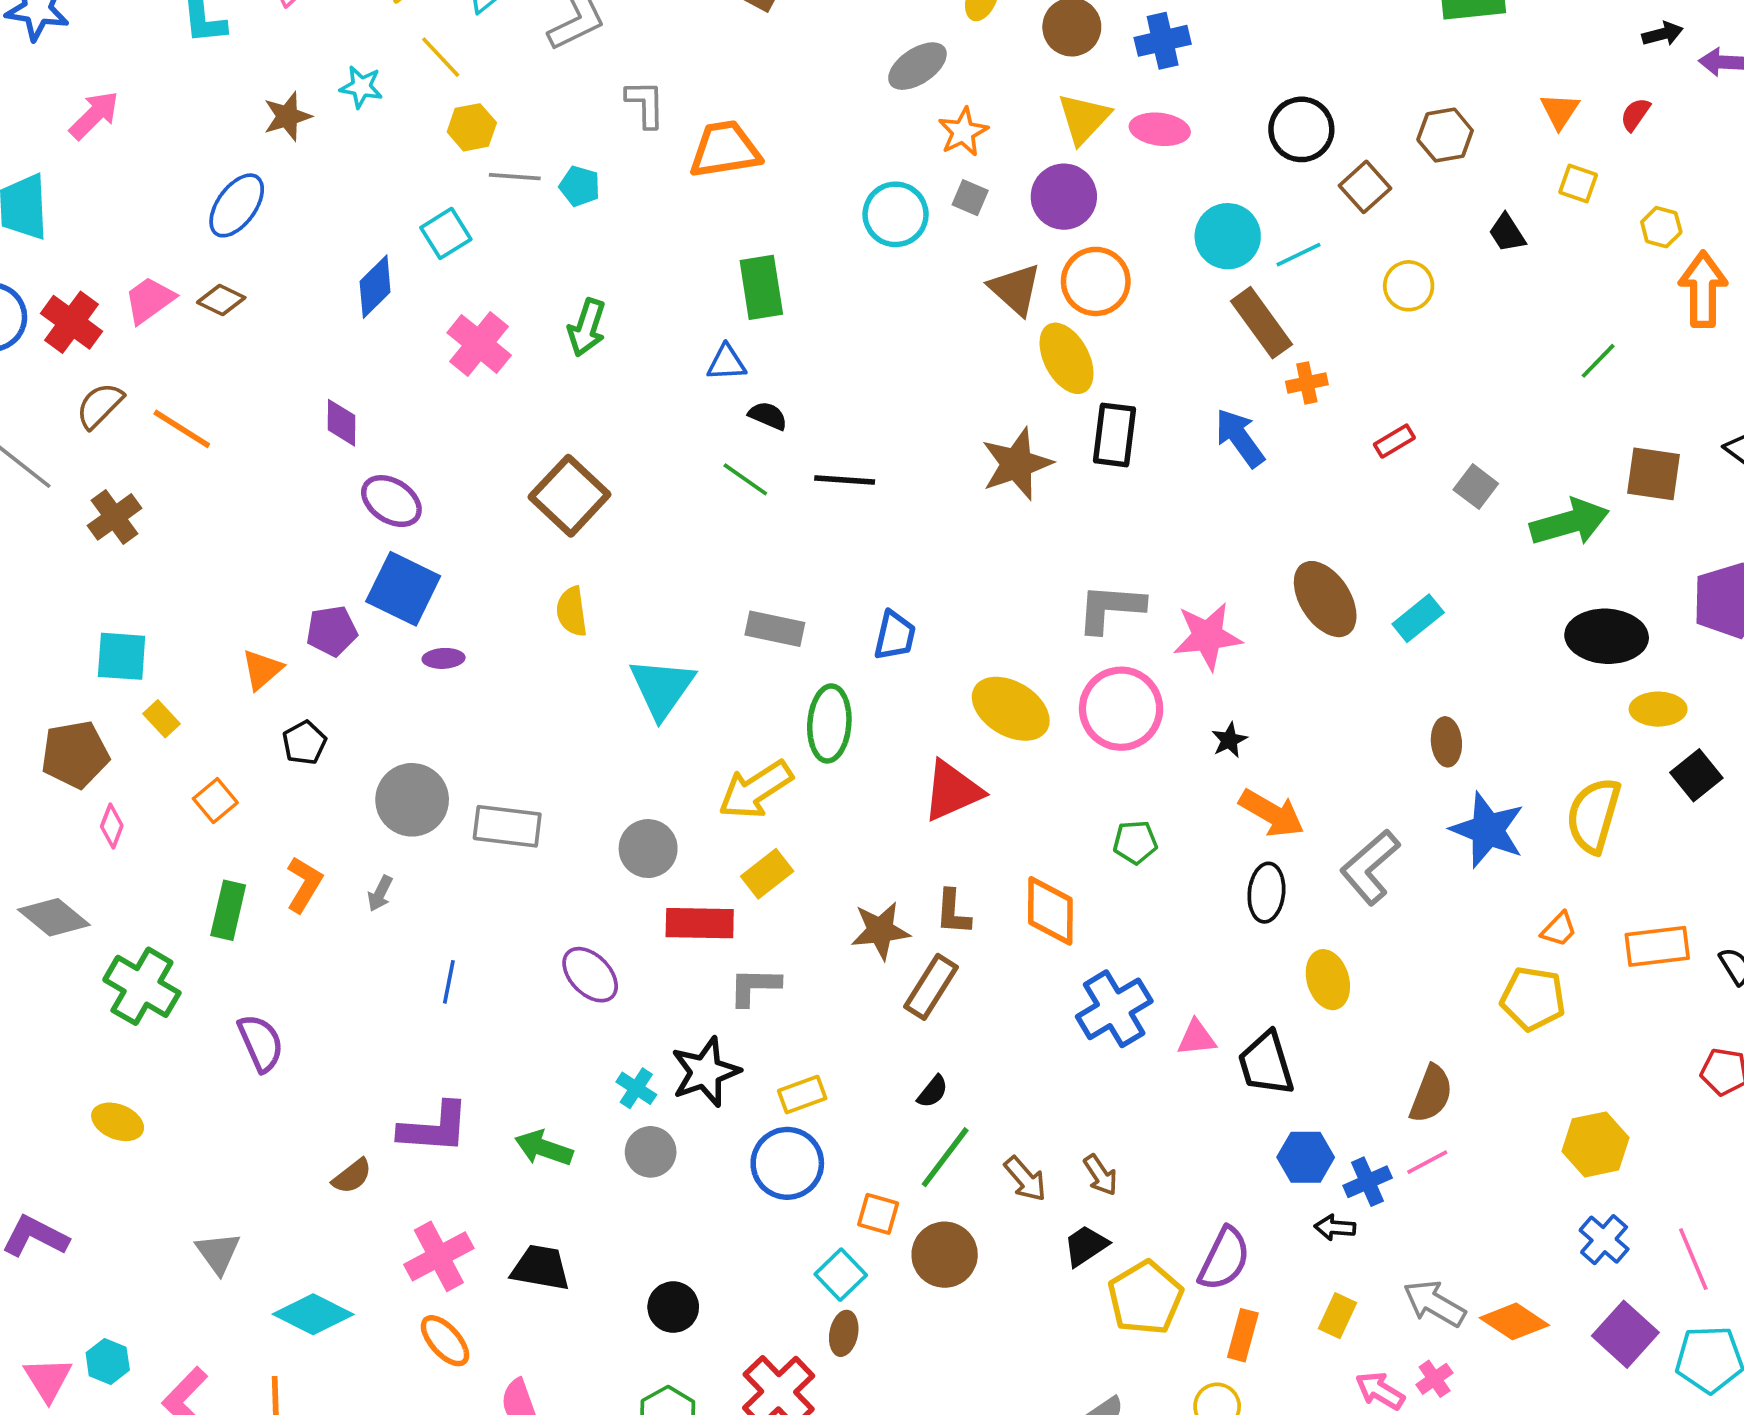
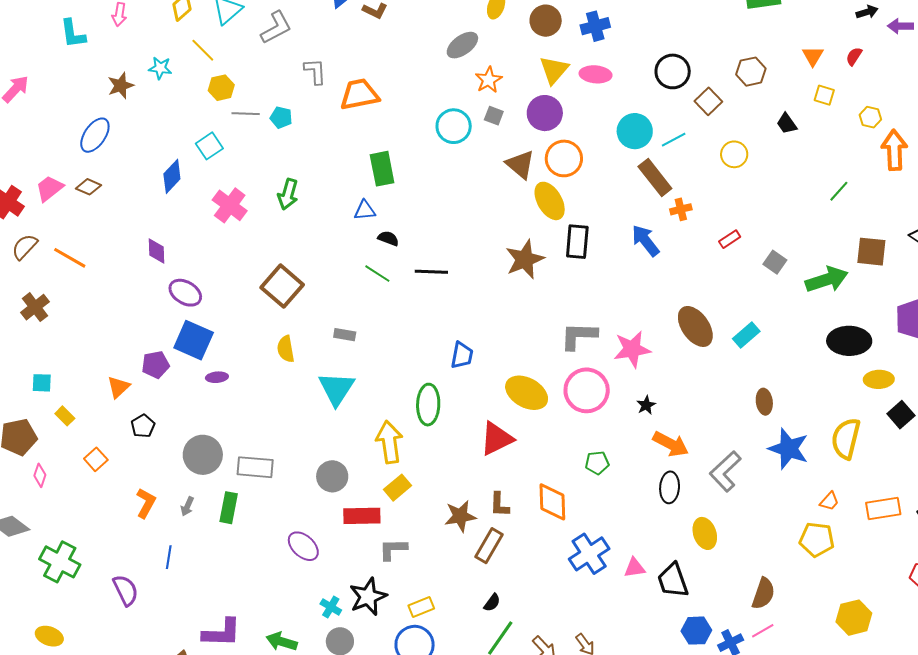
gray rectangle: (775, 629) -> (345, 335), moved, size x0.7
cyan square: (122, 656) -> (42, 383), size x0.7
yellow arrow: (755, 790) -> (389, 442), turned 117
green rectangle: (228, 910) -> (229, 508), moved
blue line: (449, 982) -> (169, 557), moved

